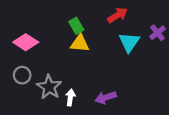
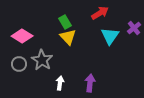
yellow triangle: (80, 43) -> (68, 37), turned 42
gray star: (49, 87) -> (42, 60), moved
purple arrow: (106, 98) -> (90, 83), turned 114

